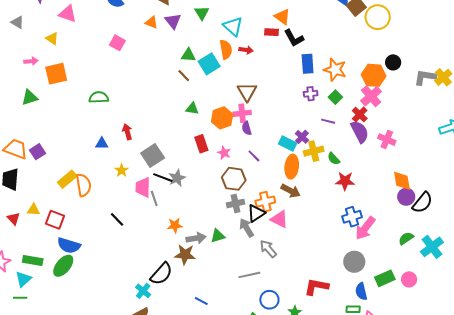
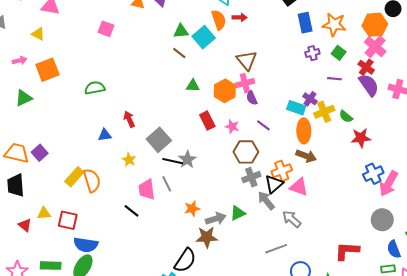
pink trapezoid: (143, 187) -> (147, 189), moved

